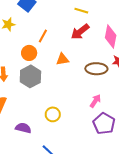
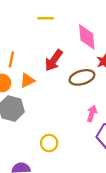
red arrow: (80, 32) -> (54, 60), moved
orange triangle: (62, 59) -> (27, 80), moved

